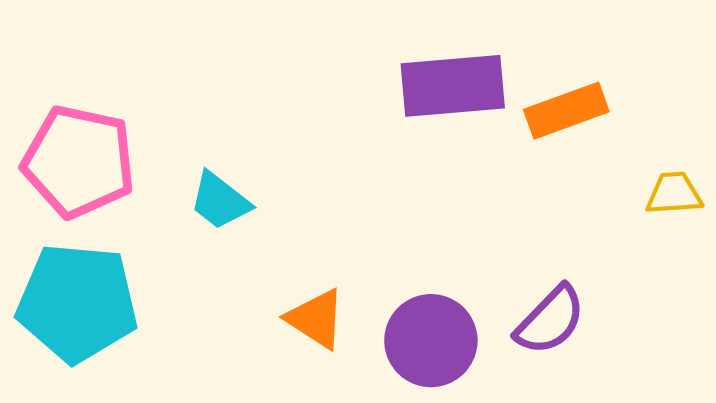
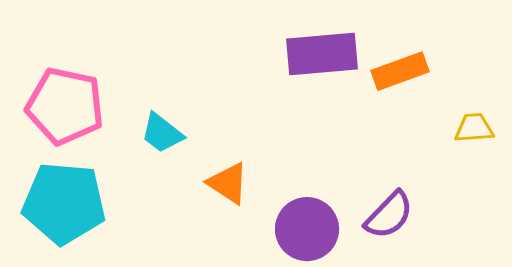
orange triangle: (316, 319) -> (228, 183), moved

